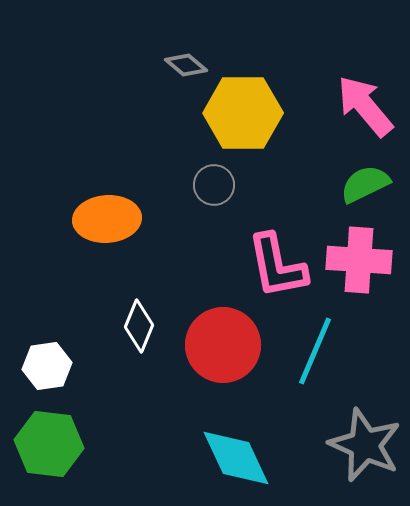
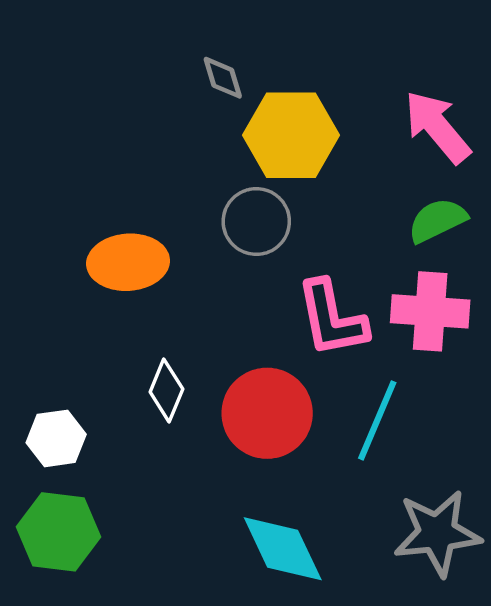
gray diamond: (186, 65) -> (223, 78), turned 33
gray circle: (214, 185) -> (256, 222), size x1.4
gray star: (365, 445) -> (437, 533), turned -30

